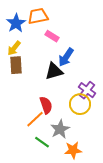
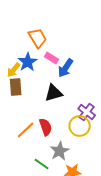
orange trapezoid: (38, 16) -> (38, 38), turned 70
blue star: (16, 23) -> (28, 62), moved
blue arrow: (66, 57) -> (66, 68), moved
orange line: (35, 119) -> (26, 130), moved

